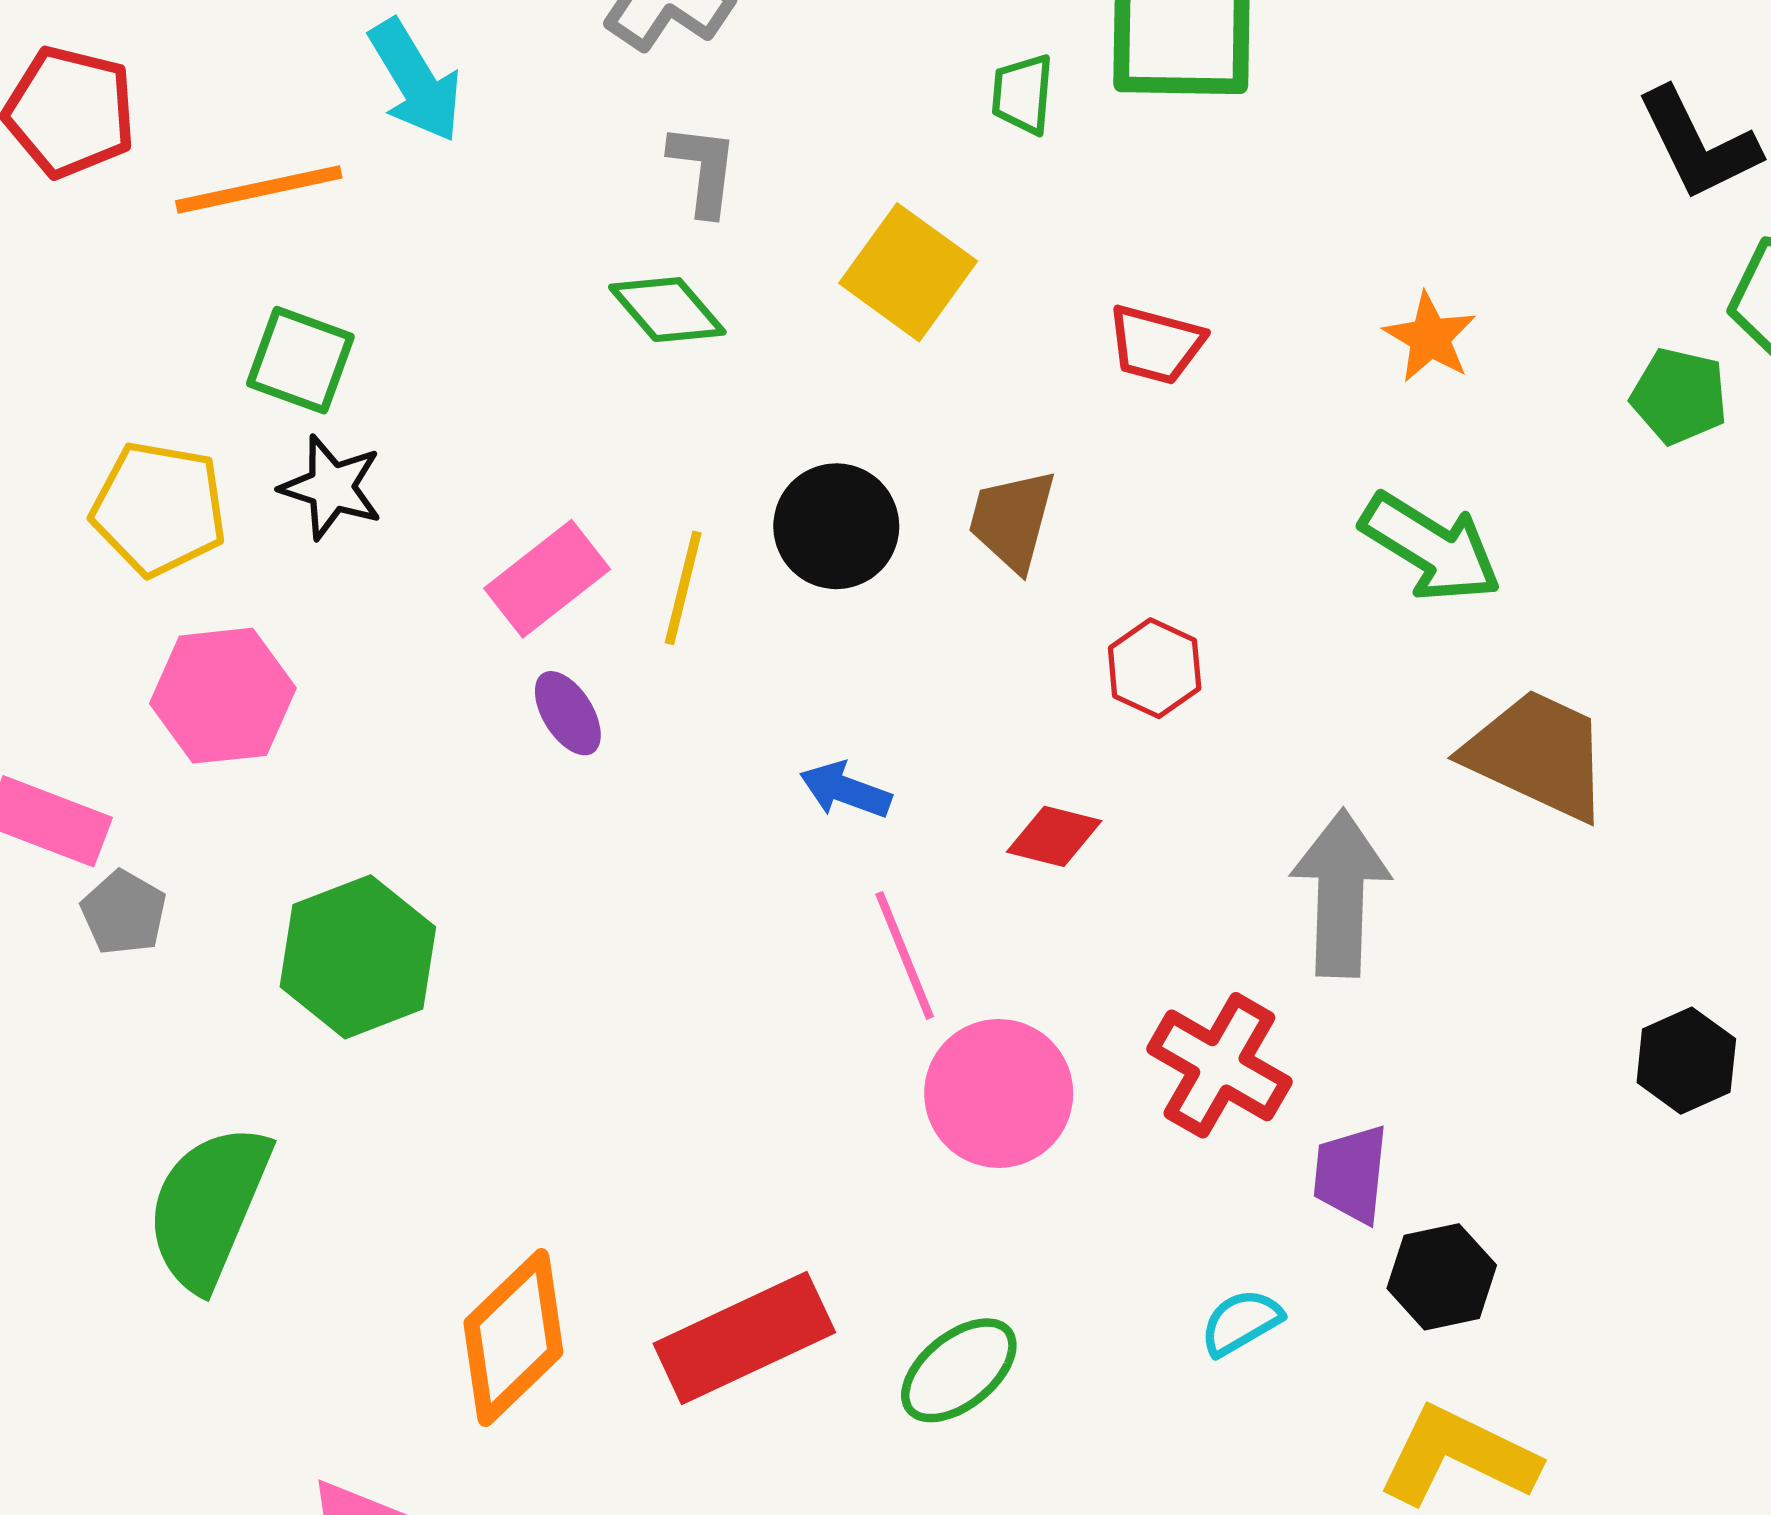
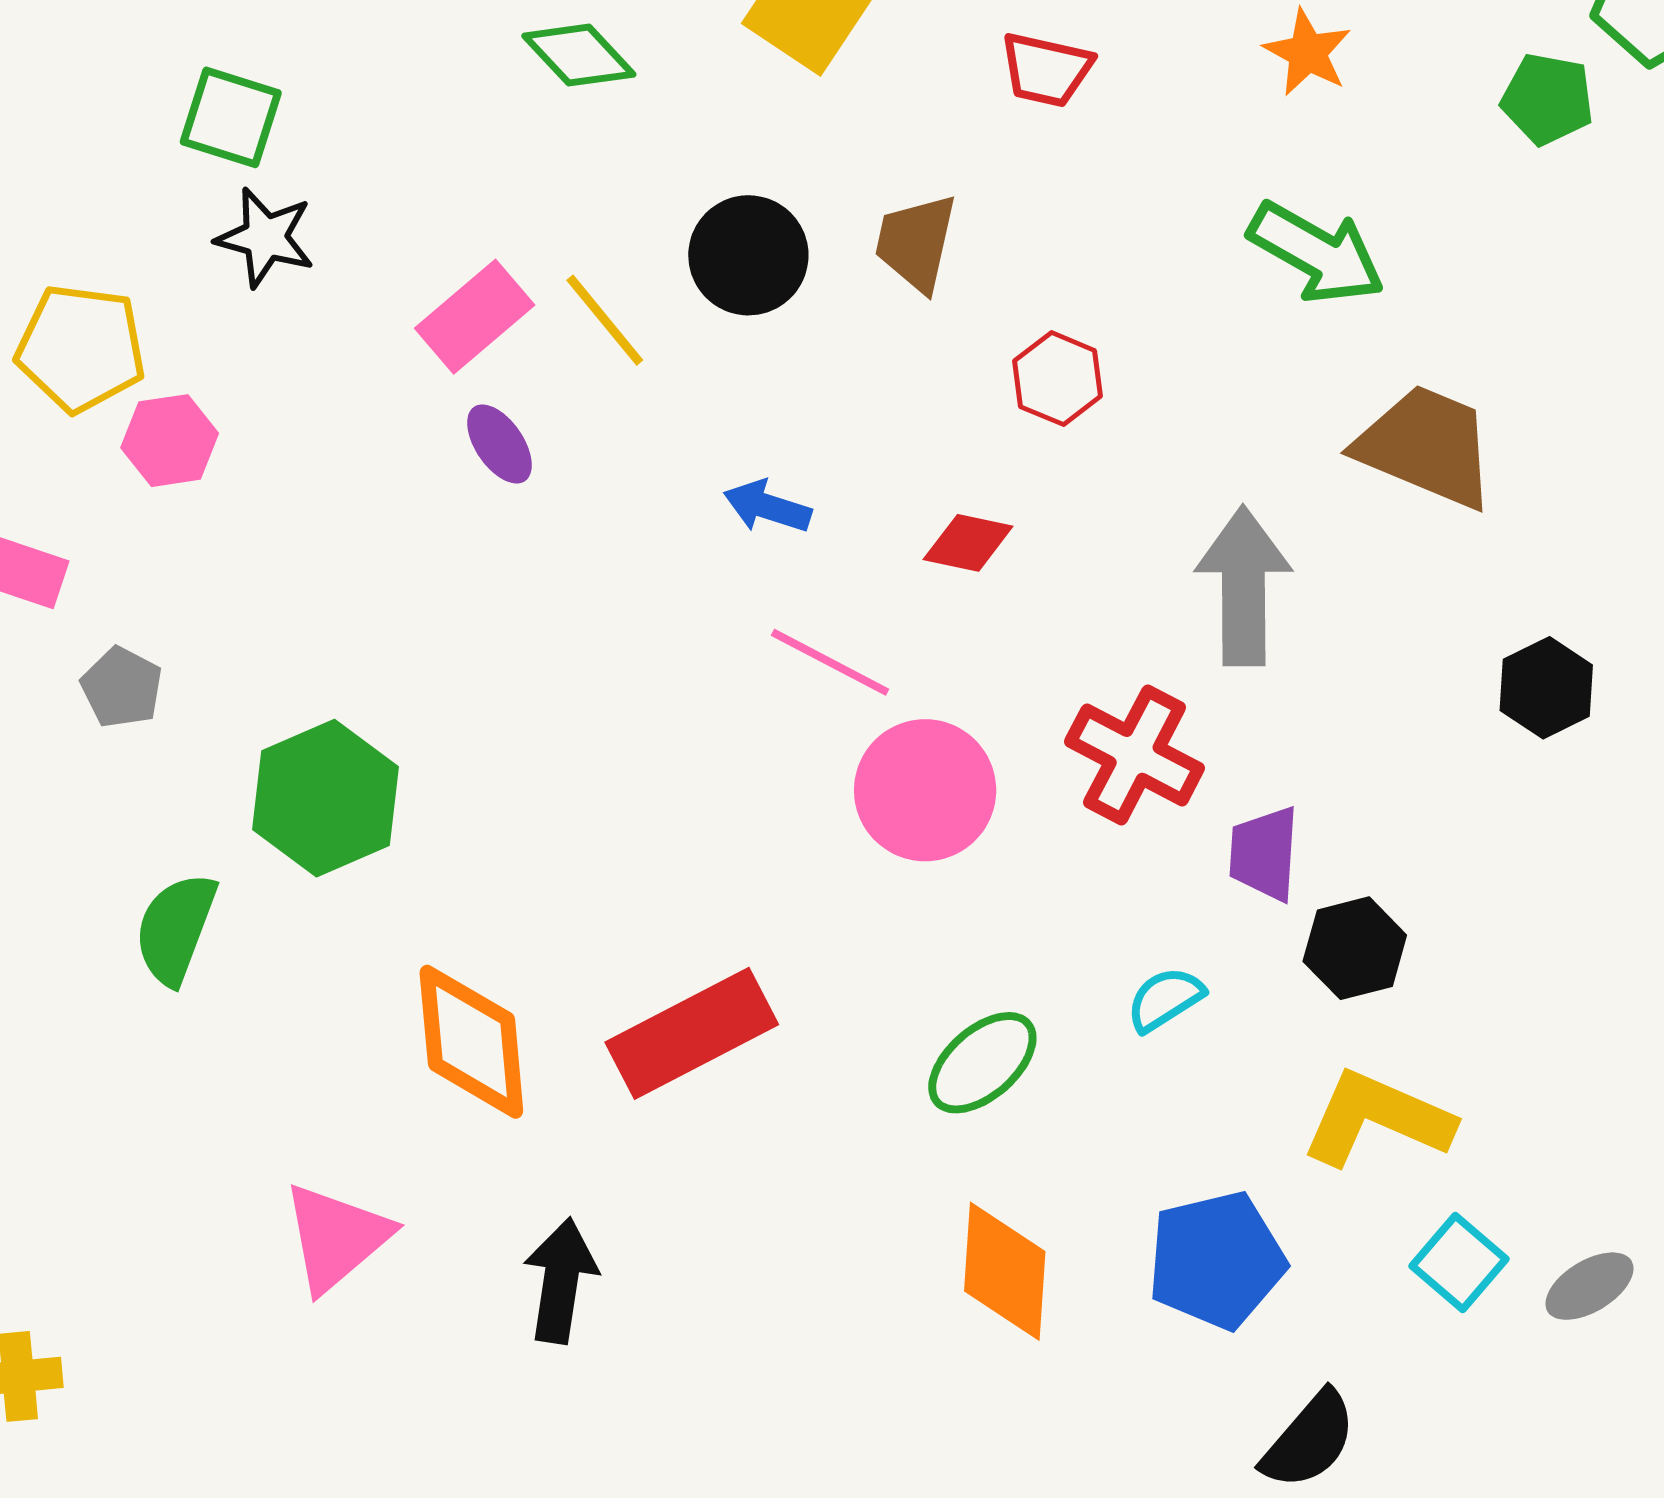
yellow pentagon: (159, 509) -> (81, 348), moved
yellow line: (683, 588) -> (605, 320), turned -51
pink hexagon: (223, 696) -> (170, 441), size x0.7
gray pentagon: (124, 913) -> (122, 687), moved
pink line: (905, 955) -> (830, 662), turned -38
green hexagon: (358, 957) -> (326, 798), moved
black hexagon: (1686, 1061) -> (1546, 688), moved
green semicircle: (208, 1207) -> (176, 929), size x0.7
orange diamond: (513, 1338) -> (471, 1042), turned -49
green ellipse: (959, 1370) -> (982, 1063), moved

